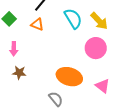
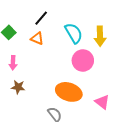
yellow arrow: (99, 21) -> (100, 36), turned 42
pink circle: (96, 48) -> (83, 60), moved

